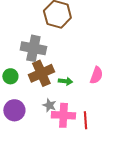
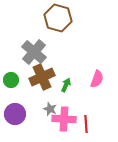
gray cross: (33, 48) -> (34, 52), turned 30
green arrow: (65, 81) -> (66, 85), turned -72

